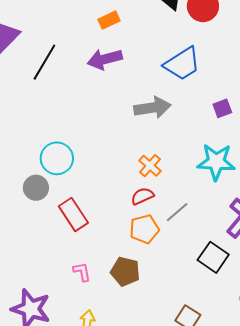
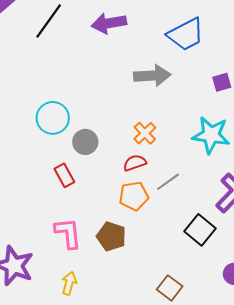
gray circle: (36, 188) -> (85, 142), moved
red rectangle: (73, 215) -> (64, 175), size x0.7
pink L-shape: (82, 272) -> (68, 233), size x1.6

